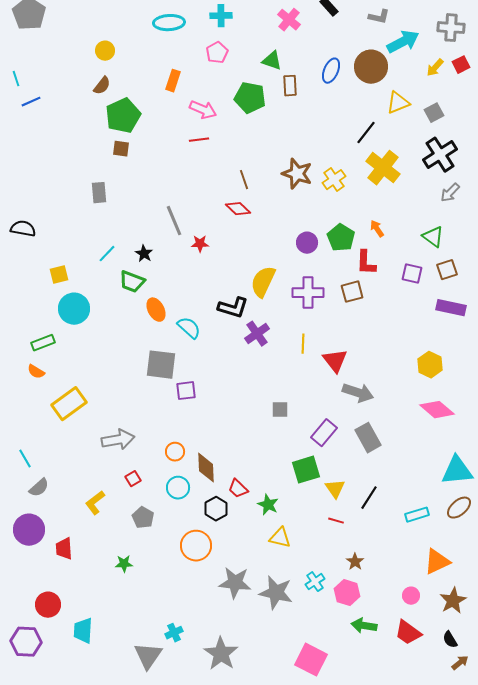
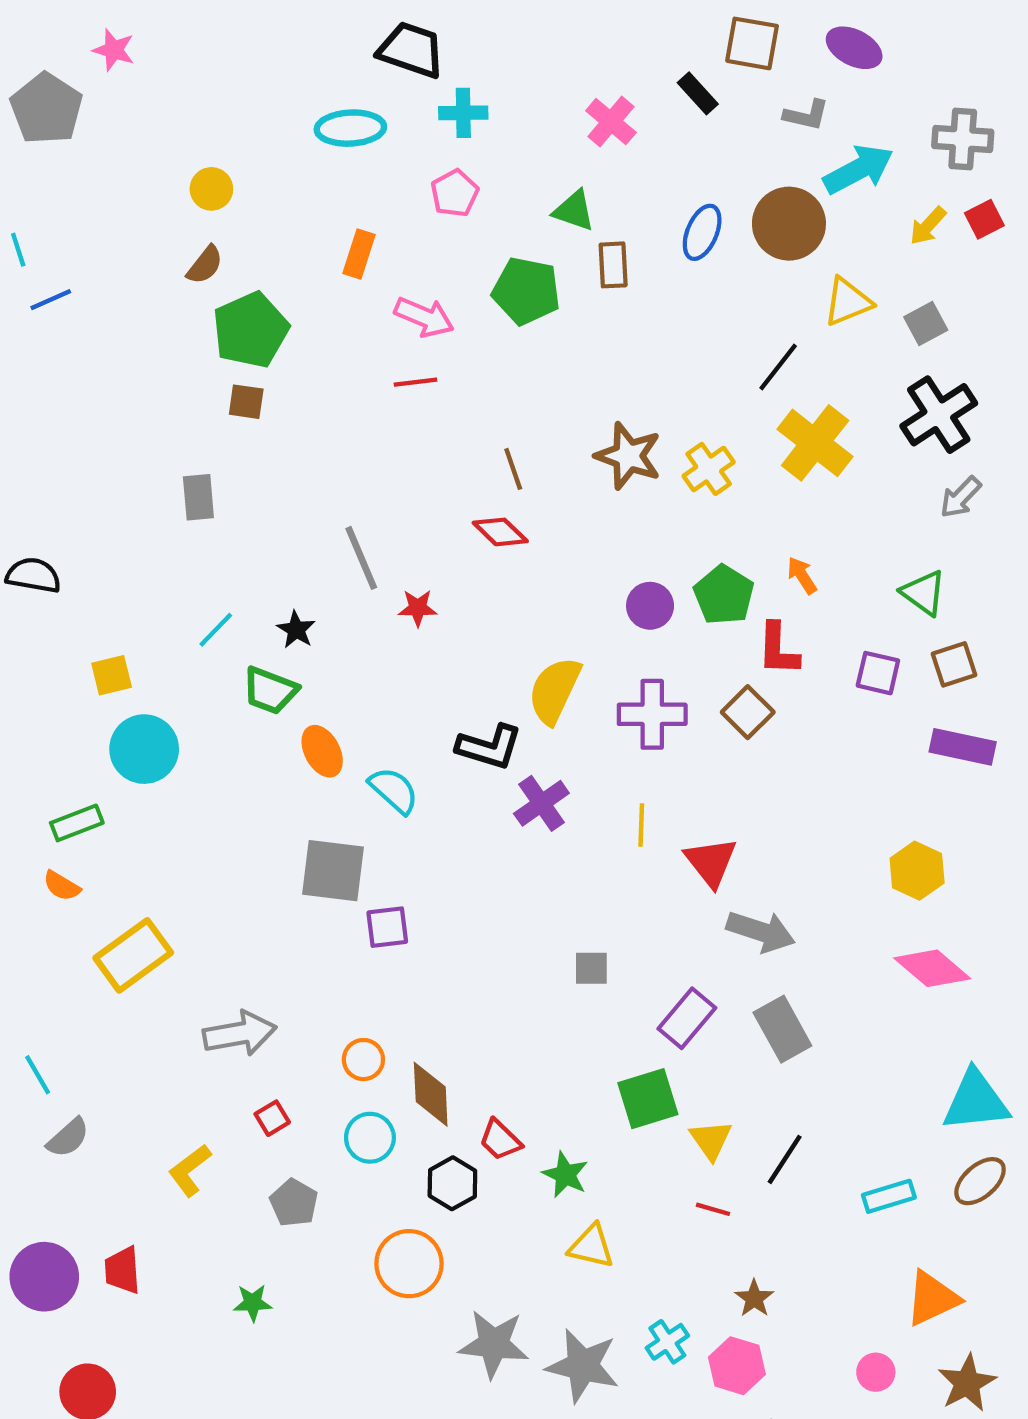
brown square: (352, 292) -> (748, 712), turned -30
purple circle: (29, 530) -> (44, 1277), moved

